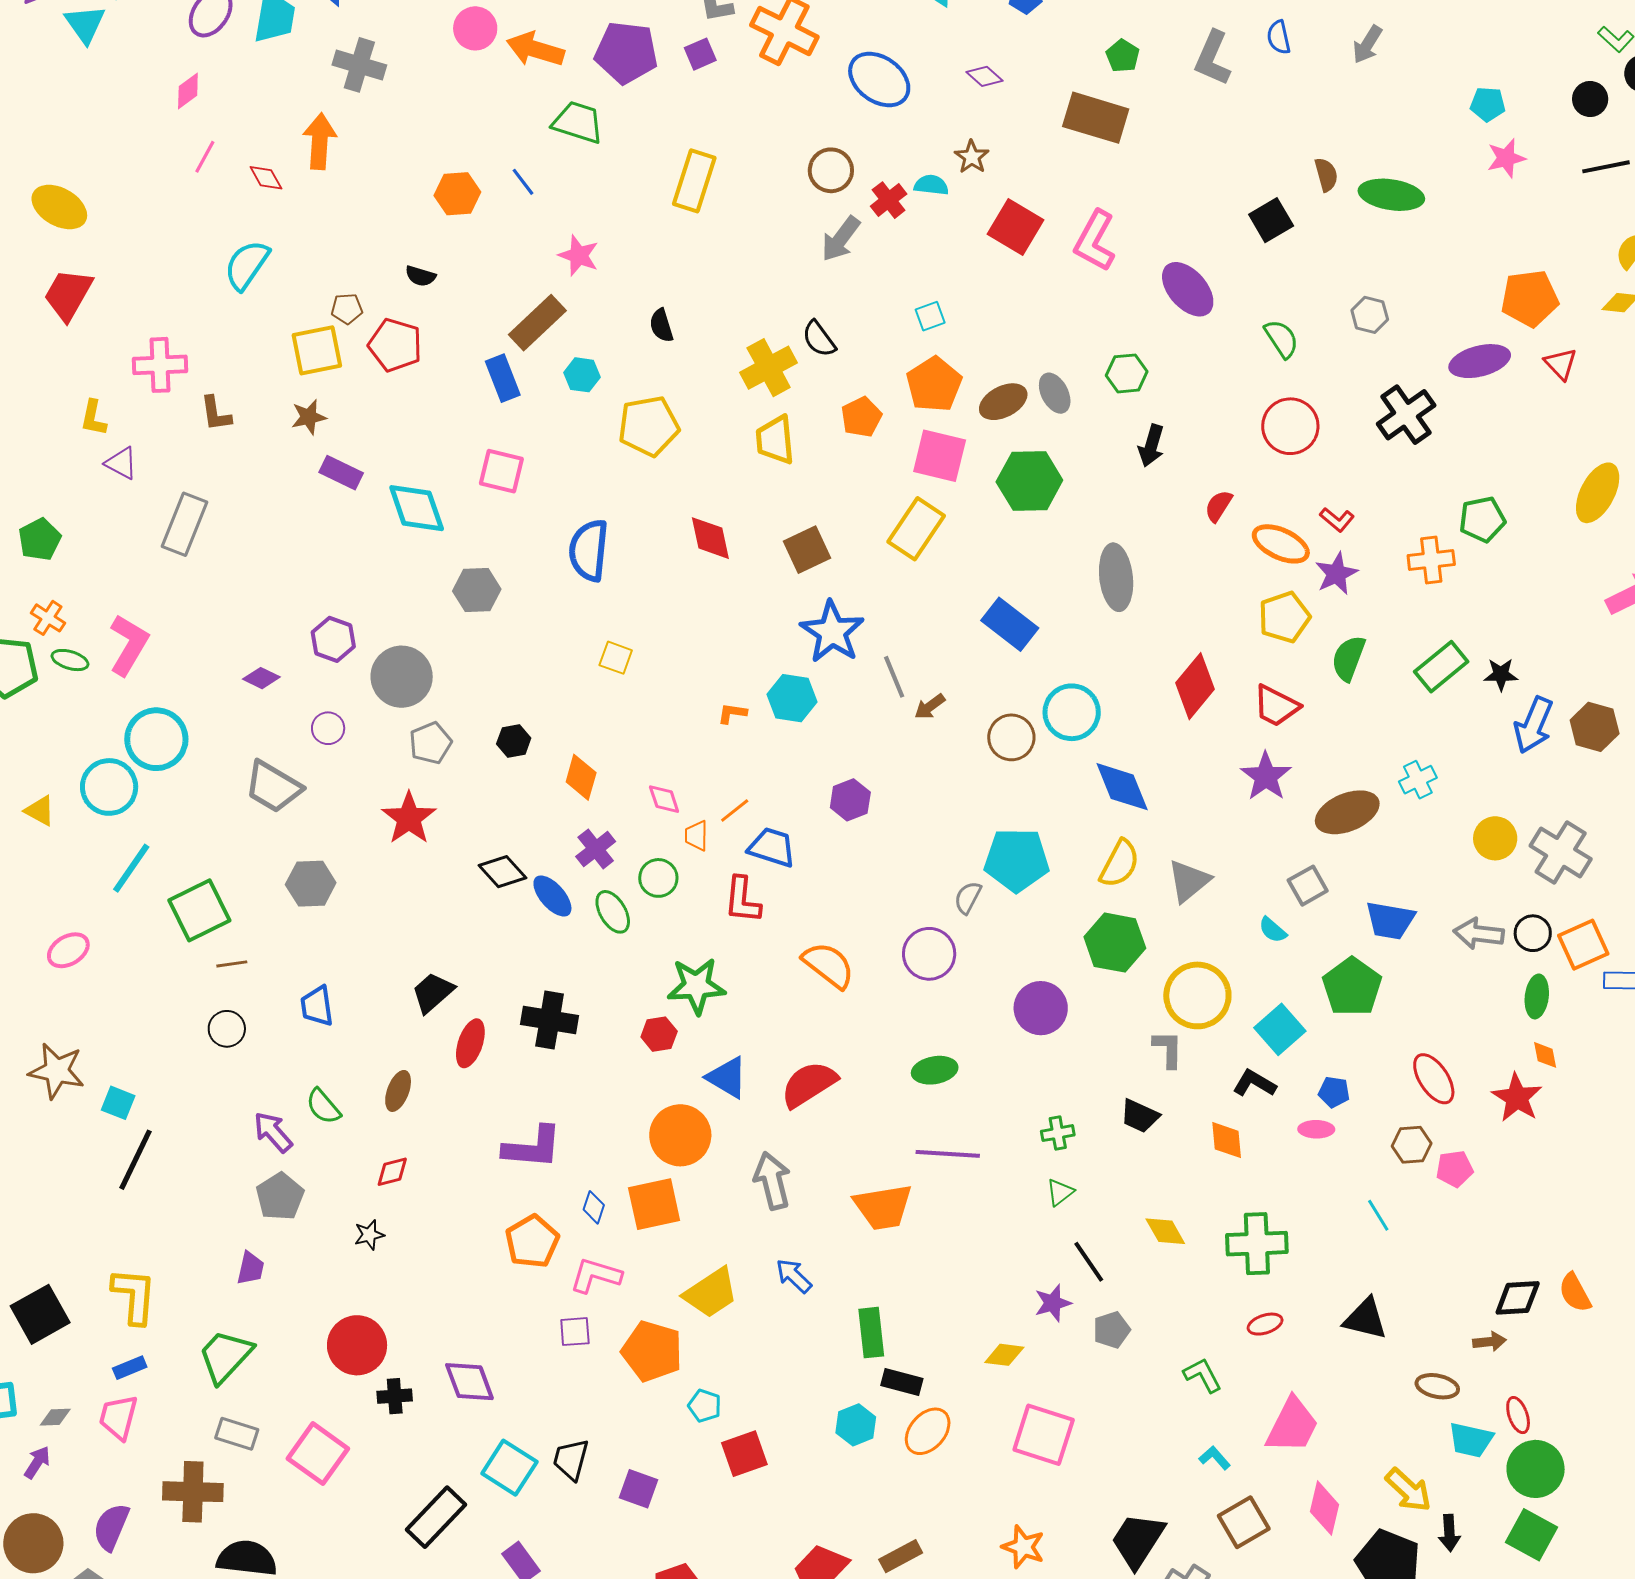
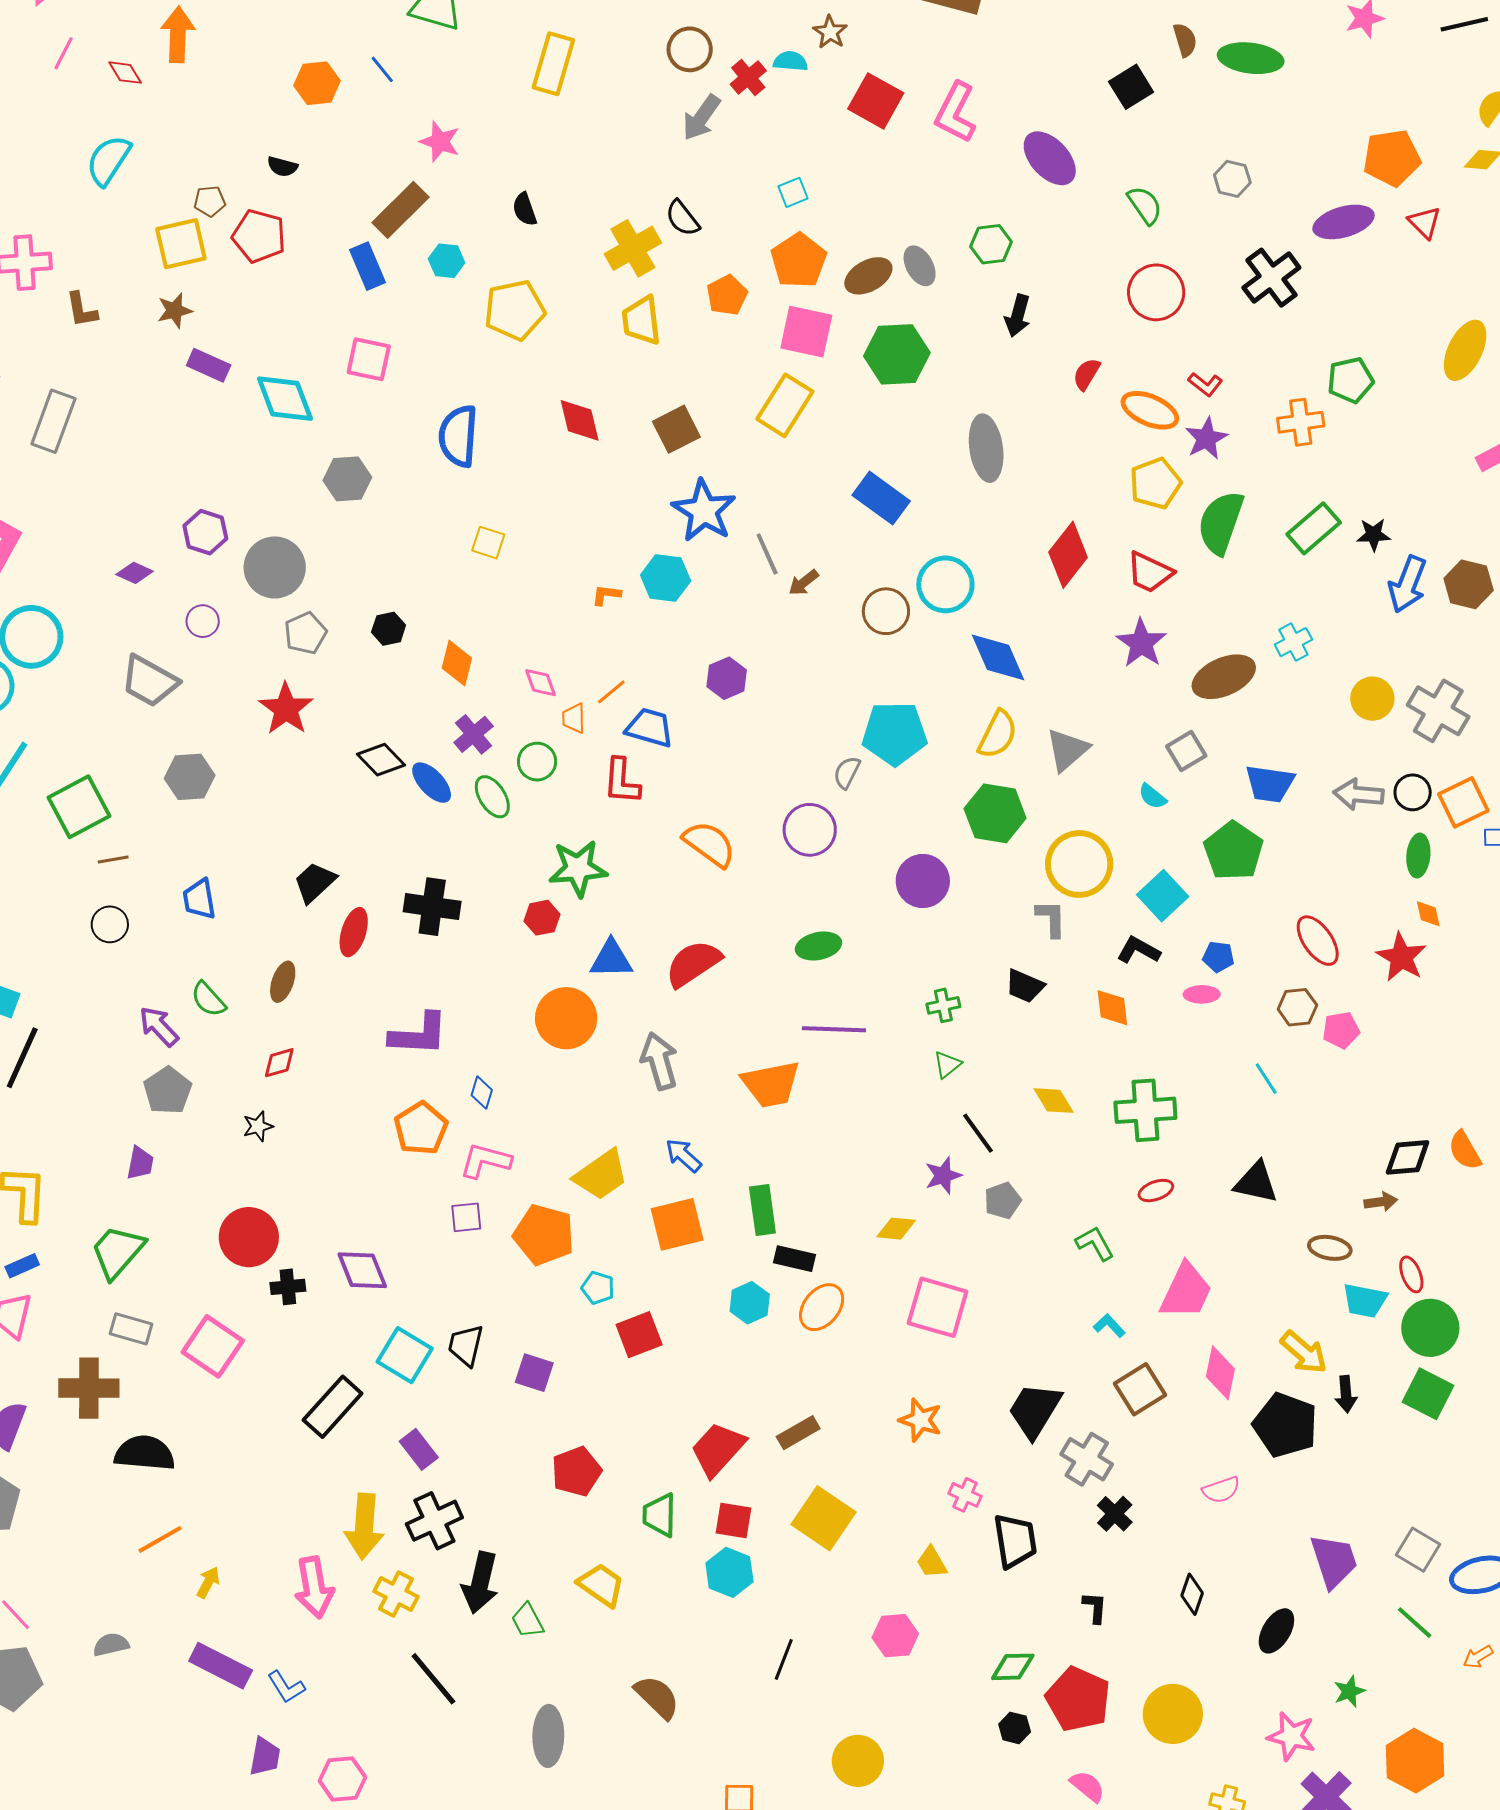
green semicircle: (1348, 658) -> (1221, 523), size x1.4
blue triangle: (727, 1077) -> (611, 959), turned -30
orange square: (654, 1204) -> (677, 1224), moved

